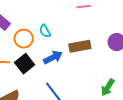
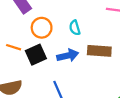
cyan semicircle: (45, 31) -> (75, 28), moved

